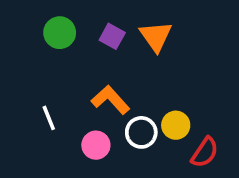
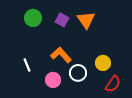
yellow circle: (176, 125) -> (103, 63), moved

